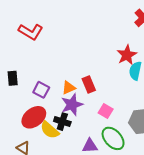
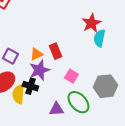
yellow semicircle: (50, 130) -> (18, 94), turned 54

